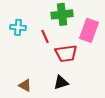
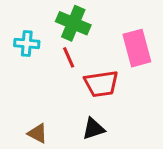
green cross: (62, 14) -> (73, 23), moved, turned 30
pink rectangle: (89, 30) -> (137, 48), turned -35

